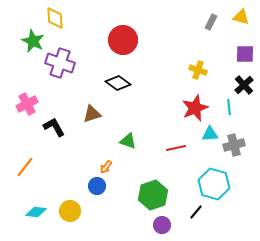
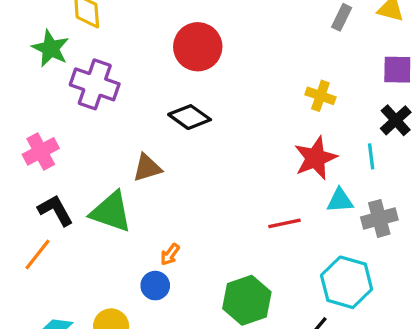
black L-shape: (54, 127) -> (55, 210), moved
green triangle: (128, 141) -> (111, 212), moved, size x1.6

